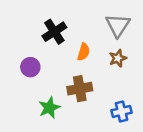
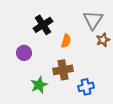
brown star: (118, 58) -> (103, 40), moved
blue cross: (122, 111) -> (86, 87), moved

